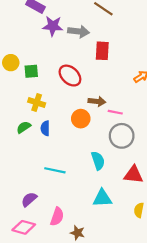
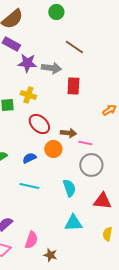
red ellipse: (70, 76) -> (39, 124), moved
yellow cross: (37, 102) -> (28, 95), moved
blue semicircle: (45, 128) -> (29, 158), moved, turned 64
cyan line: (55, 170) -> (29, 186), moved

